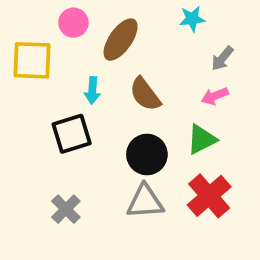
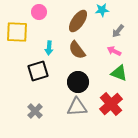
brown ellipse: (121, 40) -> (78, 21), moved
pink arrow: (215, 96) -> (114, 51), turned 48
green triangle: (202, 139) -> (119, 73), moved, turned 48

